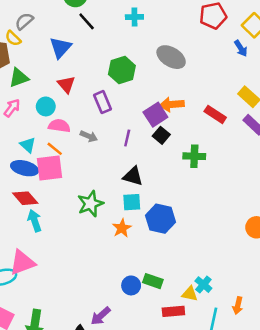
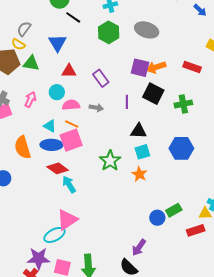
green hexagon: (122, 70) -> (109, 32), moved
green triangle: (19, 78) -> (31, 63), moved, turned 42
red triangle: (66, 84) -> (69, 71), turned -35
purple square: (155, 115) -> (140, 68), moved, turned -30
black square: (161, 135) -> (153, 94), size x1.5
blue hexagon: (161, 219) -> (181, 148), moved
green rectangle: (153, 281) -> (174, 210), turned -35

